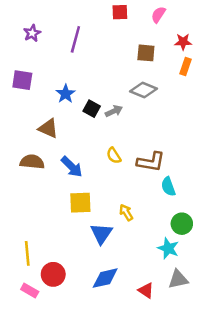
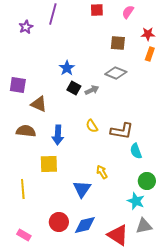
purple line: (75, 39) -> (53, 14), moved
purple square: (22, 80) -> (18, 85), moved
blue star: (66, 94) -> (67, 68), moved
blue arrow: (72, 167) -> (58, 135), turned 48
yellow square: (80, 203) -> (49, 164), moved
yellow line: (27, 253) -> (23, 189), moved
red circle: (53, 274) -> (59, 222), moved
red triangle: (146, 290) -> (118, 235), size x1.6

